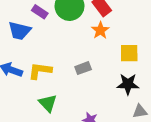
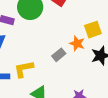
orange star: (100, 30) -> (77, 43), moved

